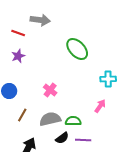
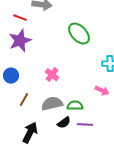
purple star: (18, 56) -> (20, 41), size x1.6
pink arrow: (100, 106) -> (102, 91), turned 80

